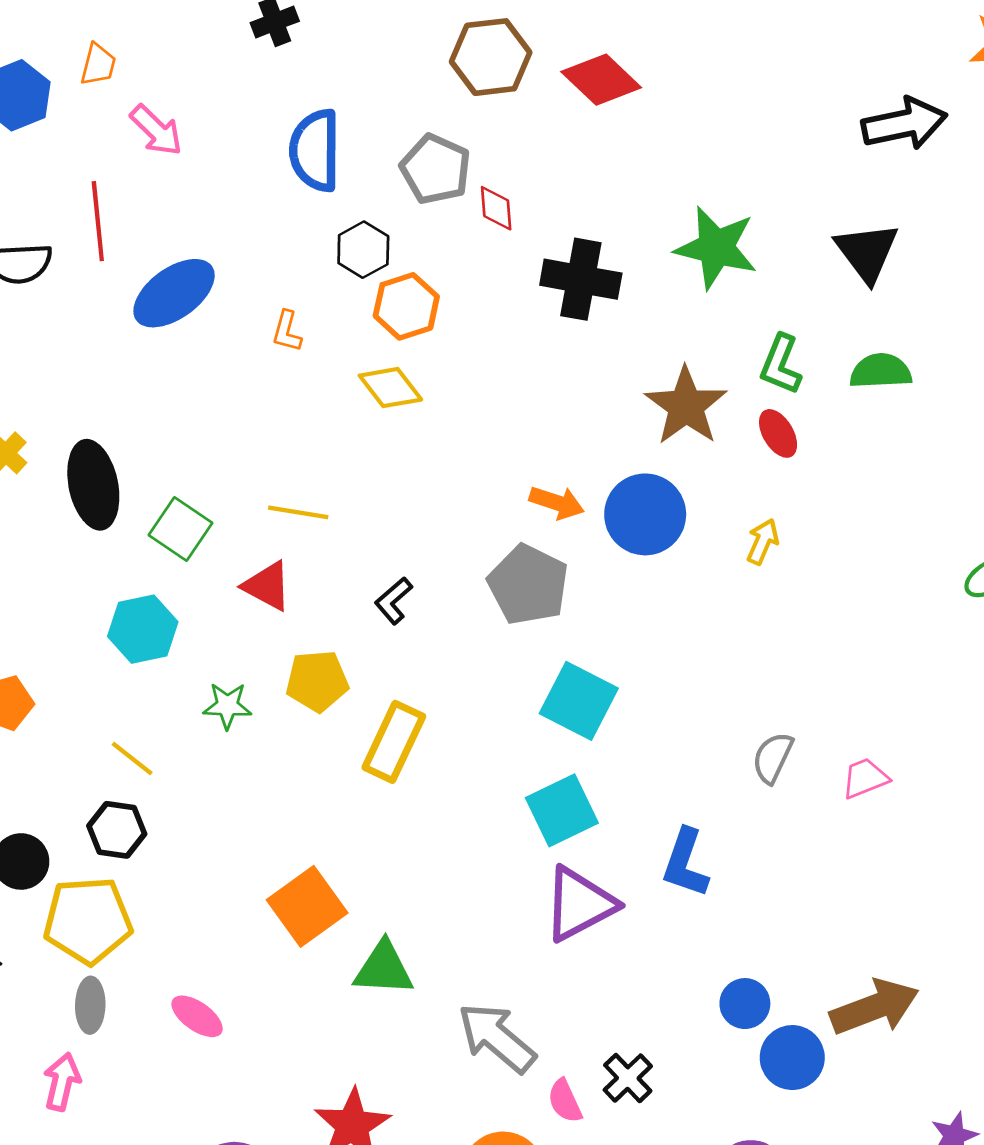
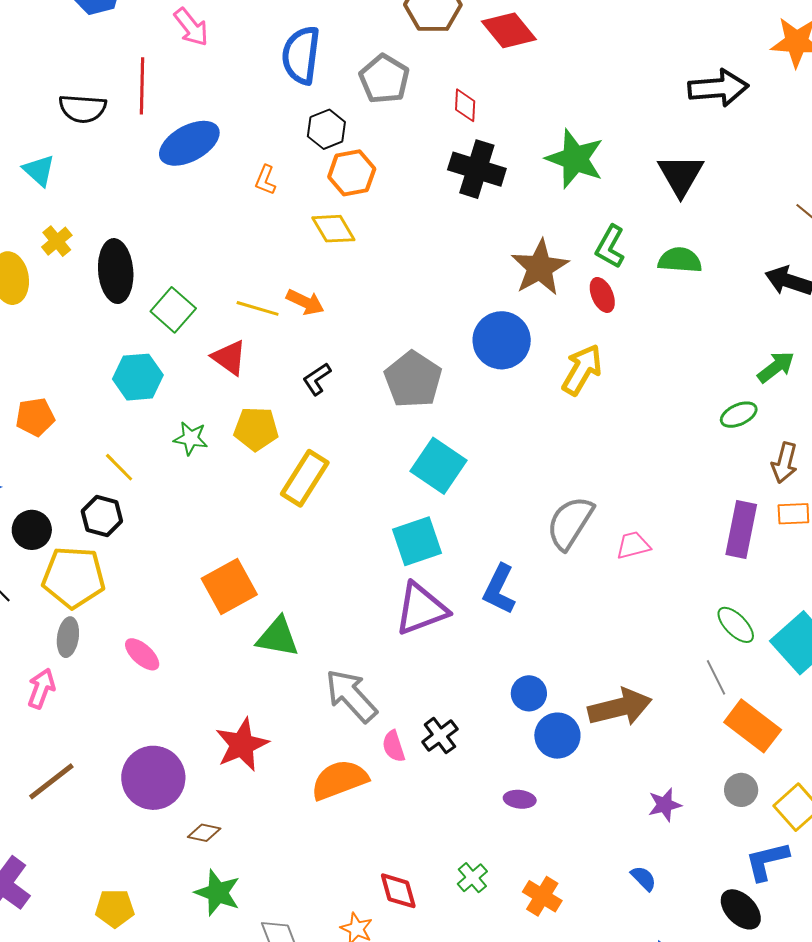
red diamond: (496, 208) -> (465, 105), moved
orange arrow: (557, 503) -> (305, 302), moved
yellow arrow: (763, 542) -> (582, 370), size x1.6
gray semicircle: (773, 758) -> (570, 523), size x1.5

